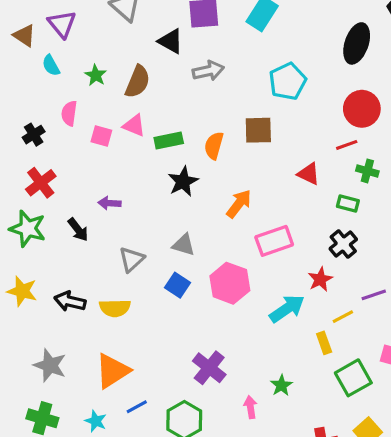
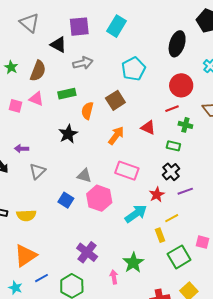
brown square: (258, 130) -> (115, 100), turned -30
green rectangle: (169, 140) -> (67, 94), moved
orange arrow: (239, 204) -> (116, 135), moved
pink rectangle: (274, 241) -> (127, 171), turned 40
gray triangle: (184, 245) -> (84, 176), moved
gray triangle: (132, 259) -> (37, 171), moved
purple line: (374, 295) -> (185, 191), moved
green star: (281, 385) -> (133, 263), size x1.5

